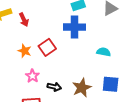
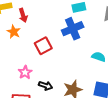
blue cross: (75, 27) -> (73, 29), turned -30
orange star: (25, 51) -> (14, 32), moved

